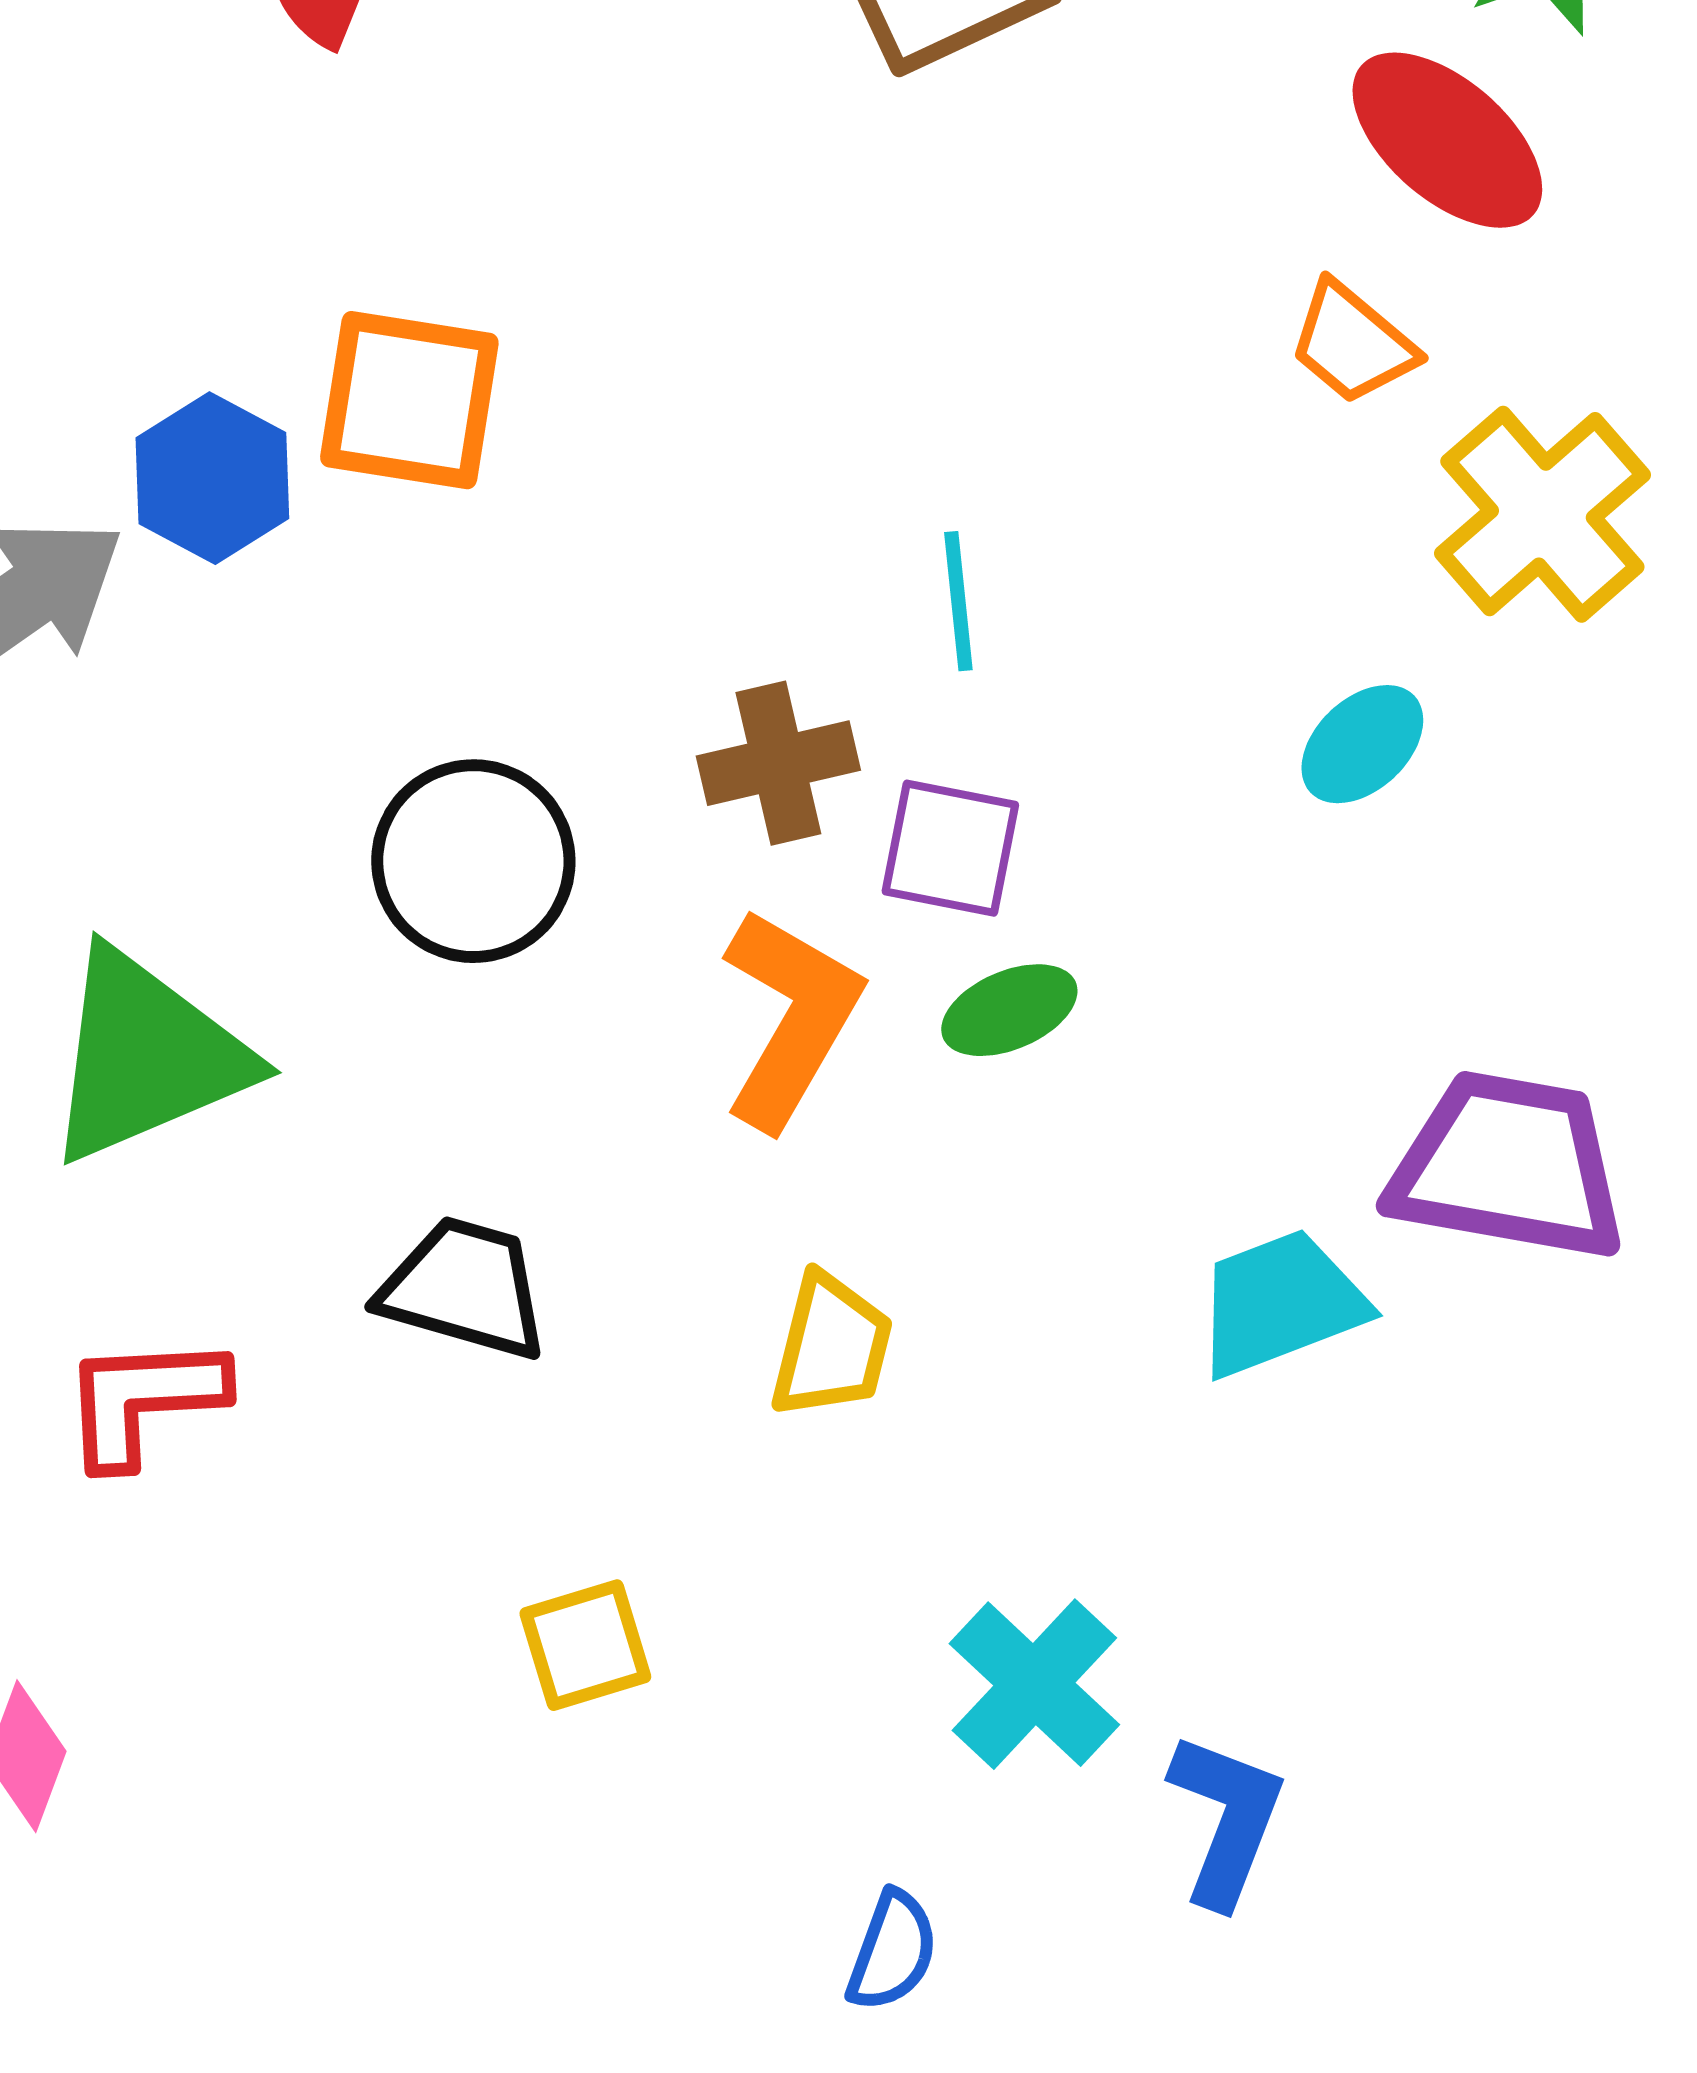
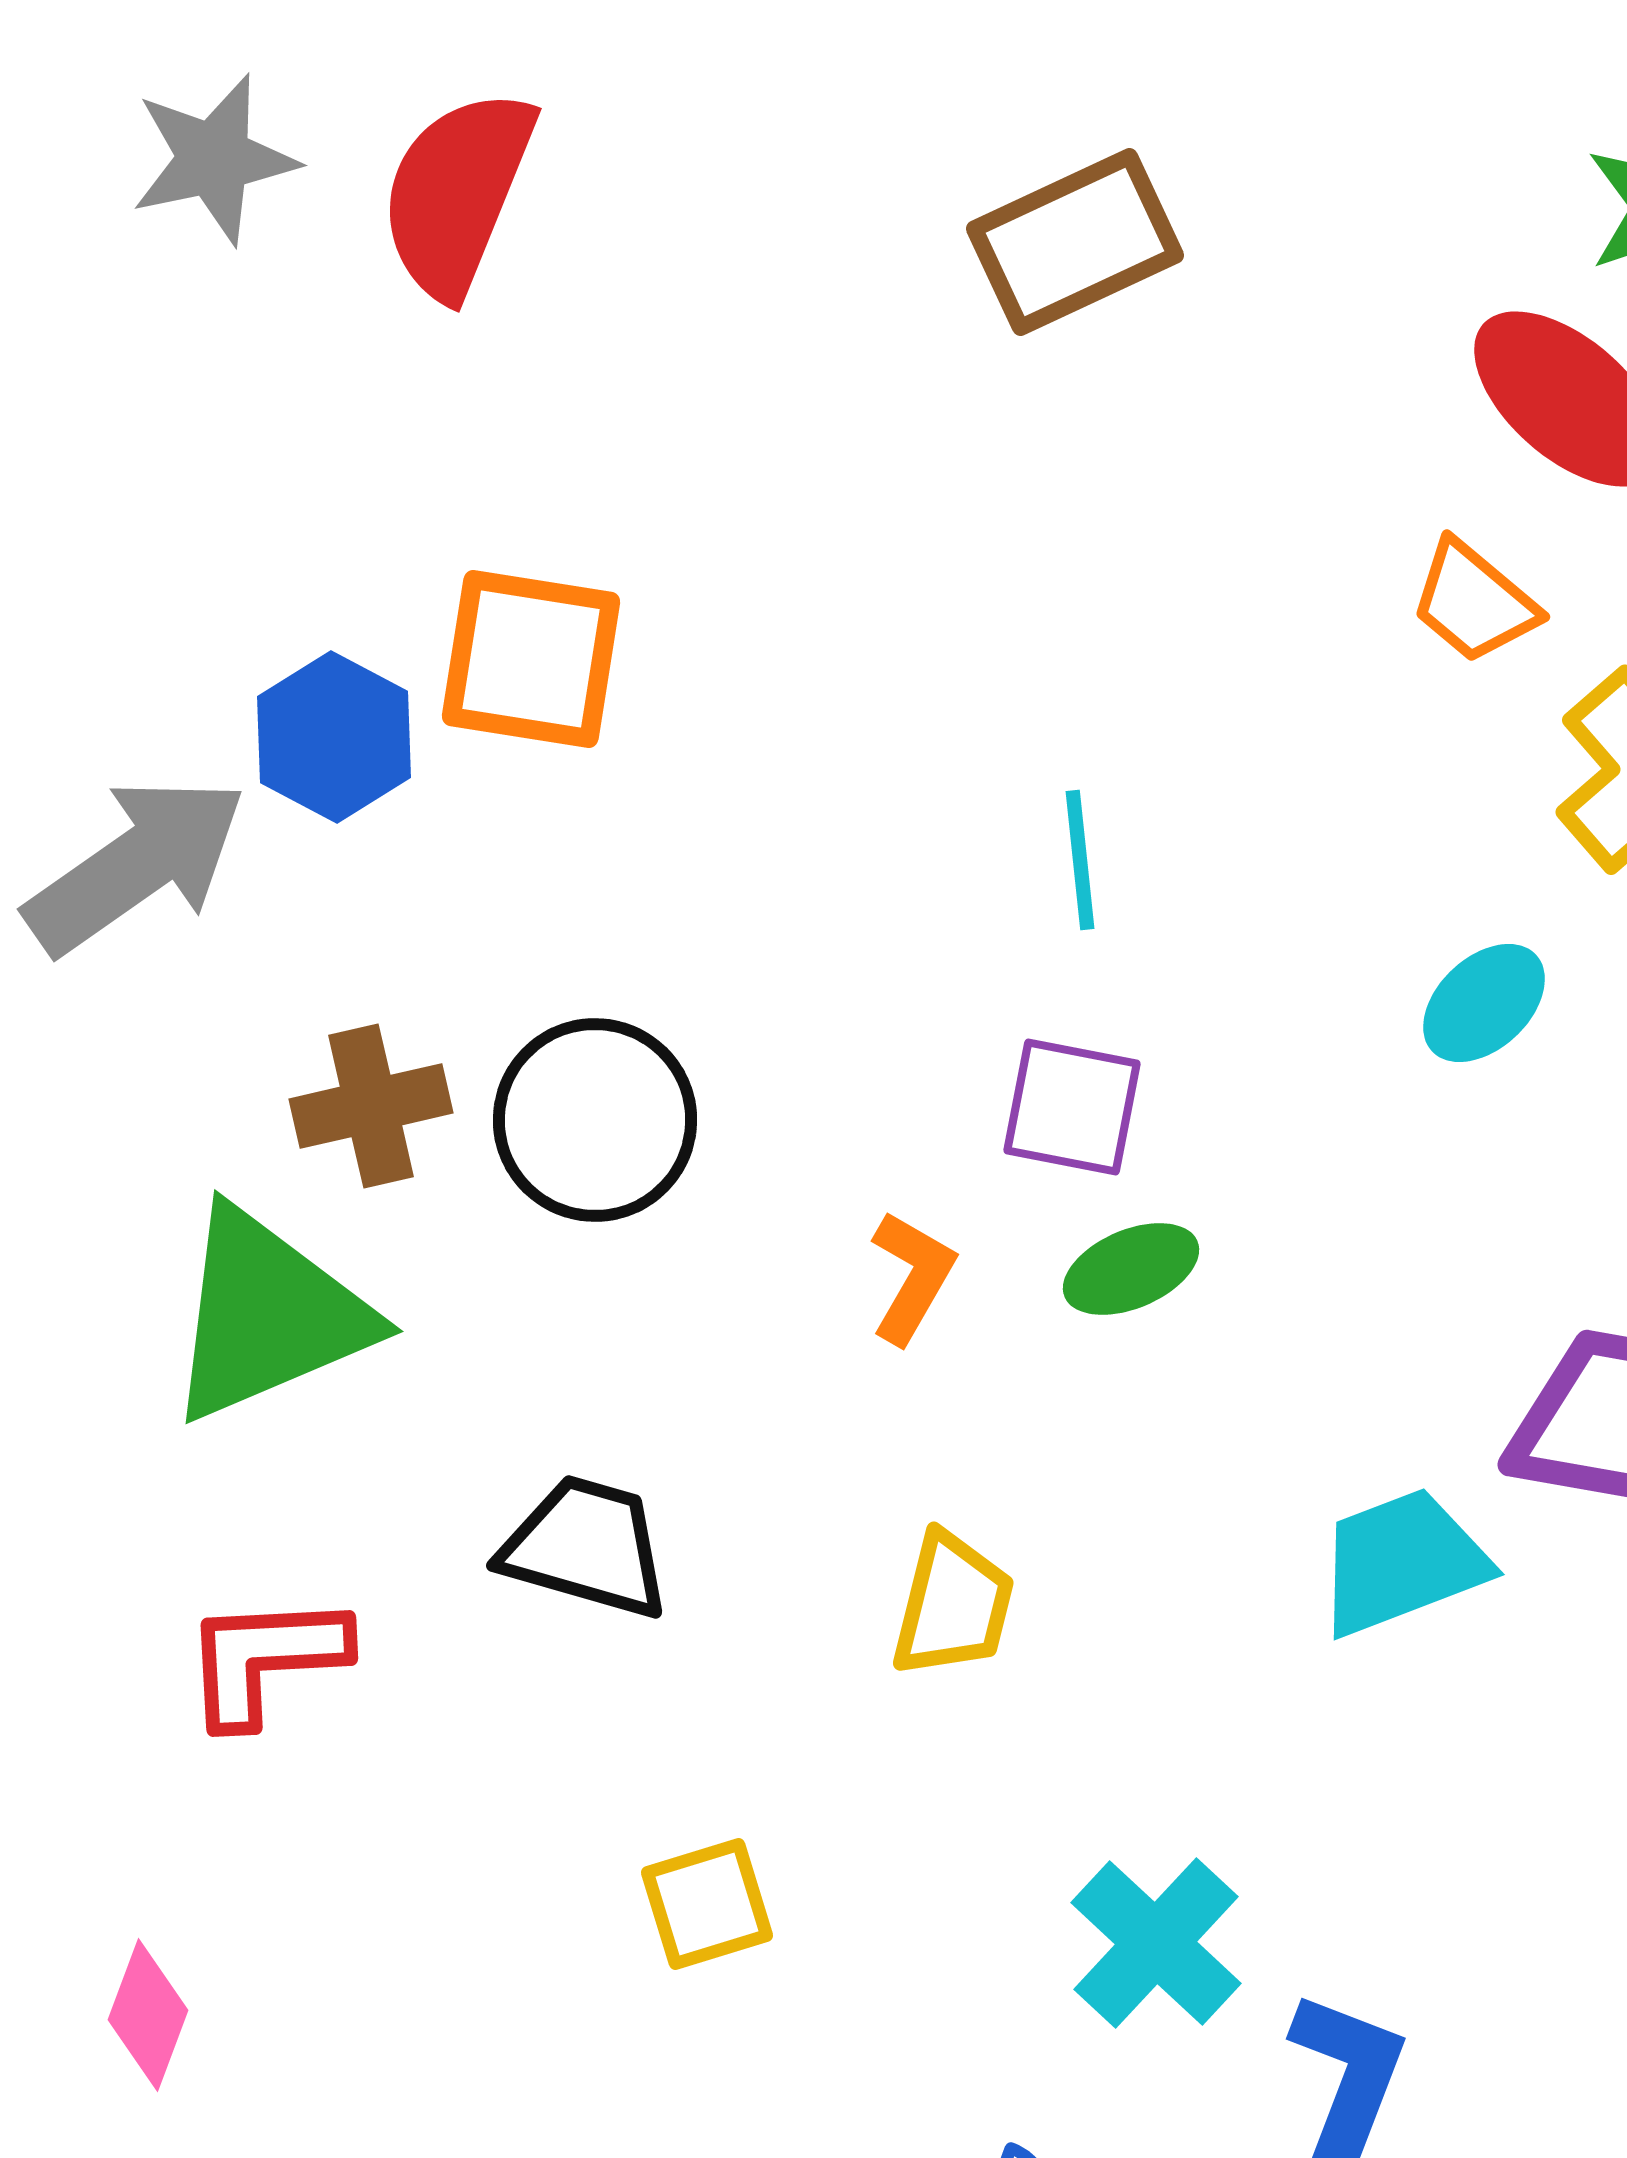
brown cross: (778, 763) -> (371, 1106), moved
orange L-shape: (790, 1018) -> (912, 1277), size x0.6

